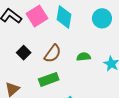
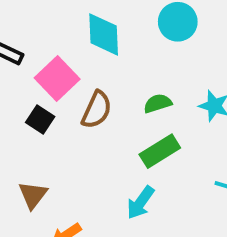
pink square: (37, 16) -> (57, 78), moved
green rectangle: (49, 79) -> (160, 151), moved

